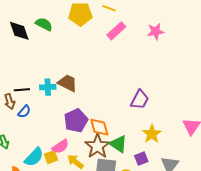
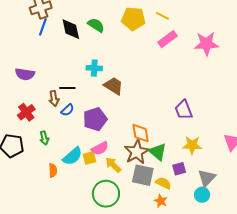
pink star: (156, 31) -> (206, 44), size x1.4
cyan cross: (48, 87) -> (94, 68), moved
purple trapezoid: (140, 100) -> (184, 110), turned 125
purple pentagon: (76, 121) -> (95, 119), moved
yellow star: (152, 134) -> (192, 145), turned 30

